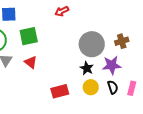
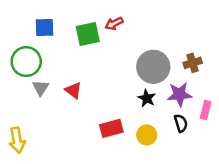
green square: (29, 36) -> (88, 34), moved
yellow circle: (91, 87) -> (147, 135), moved
pink rectangle: (132, 88) -> (206, 110), moved

